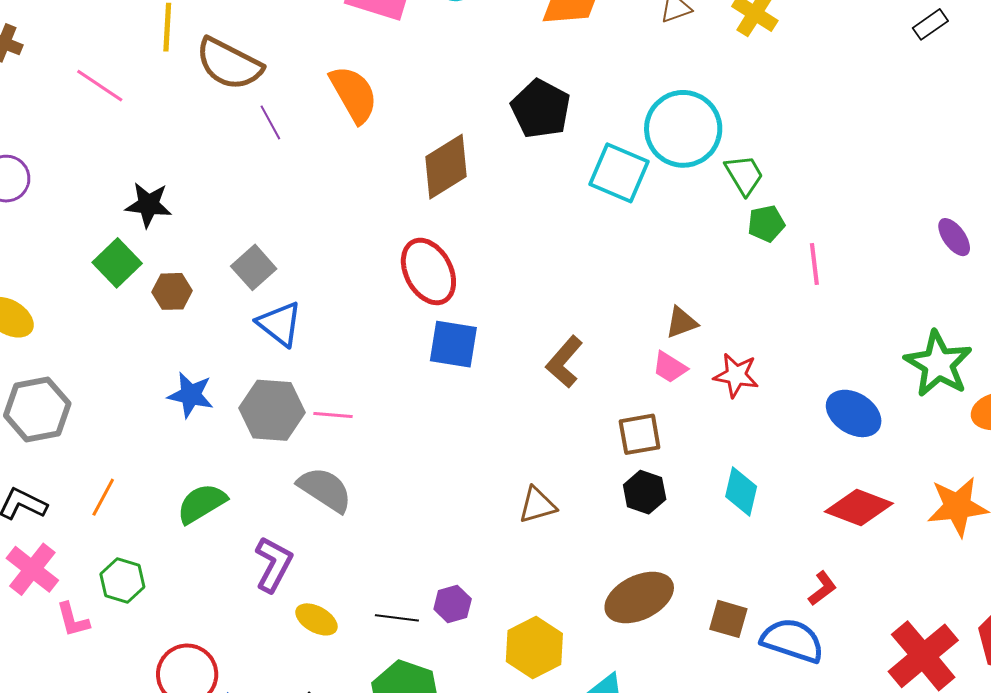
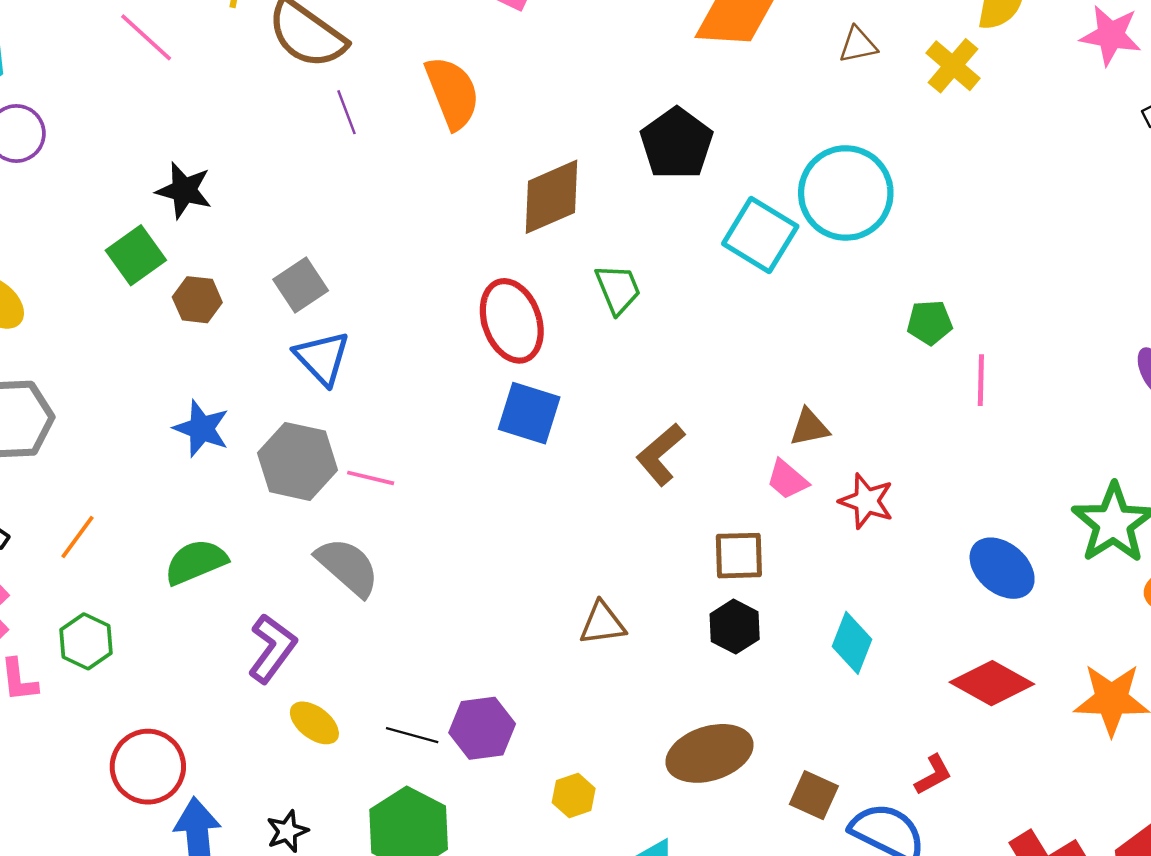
green trapezoid: (744, 175) -> (618, 289), moved
purple hexagon: (453, 604) -> (482, 728), size x1.4
yellow hexagon: (534, 647) -> (574, 795), size x0.6

